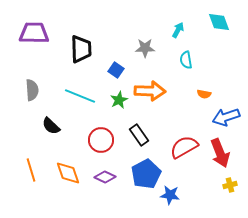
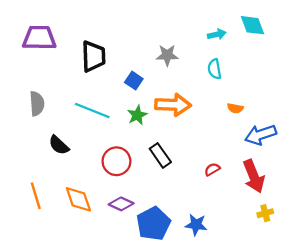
cyan arrow: (178, 30) -> (217, 34), moved, turned 49
red semicircle: (184, 147) -> (212, 169), size x0.5
blue pentagon: (146, 174) -> (153, 224), moved

